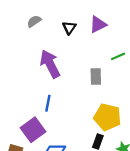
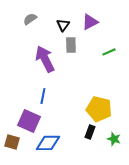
gray rectangle: (96, 77) -> (71, 45), moved
purple square: (33, 130) -> (29, 121), turned -30

